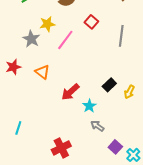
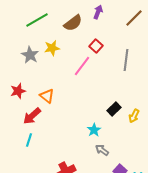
gray star: (31, 39) -> (30, 55), moved
pink line: (65, 40) -> (82, 66), moved
red arrow: (70, 92) -> (32, 116), moved
cyan line: (18, 128) -> (29, 140), moved

